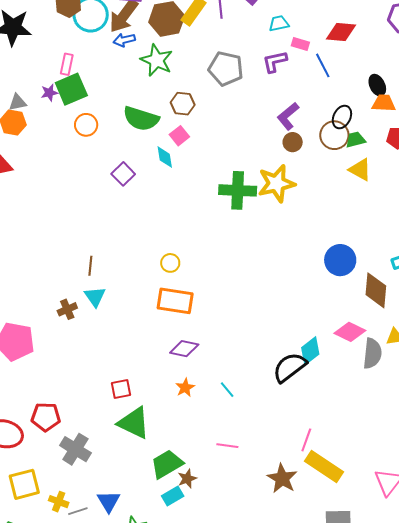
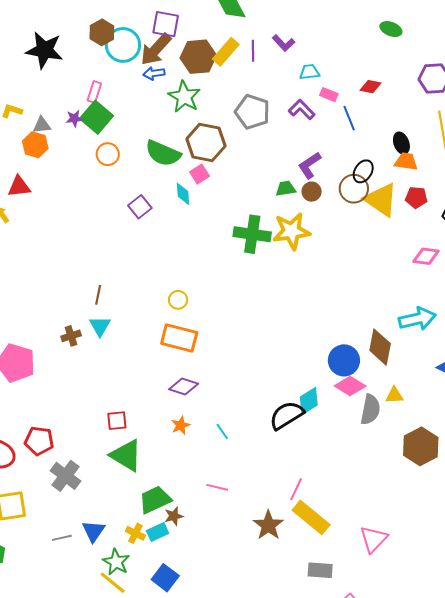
red diamond: (341, 32) -> (371, 87), size x0.7
purple L-shape: (275, 62) -> (302, 110), turned 52
green square: (71, 89) -> (96, 117), turned -32
brown hexagon: (183, 104) -> (206, 142), size x1.6
green trapezoid: (355, 140) -> (286, 189), moved
yellow triangle: (360, 170) -> (381, 200), moved, size x1.5
blue circle: (340, 260) -> (344, 360), moved
yellow cross: (59, 502) -> (135, 533), moved

